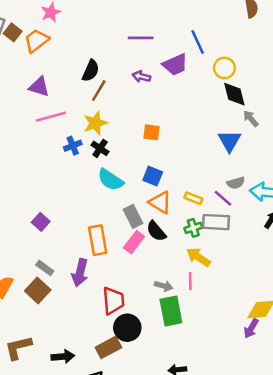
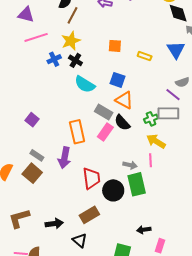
yellow rectangle: (193, 198) -> (145, 56), moved
gray rectangle: (133, 216) -> (104, 112), turned -30
black circle: (127, 328) -> (113, 190), moved

